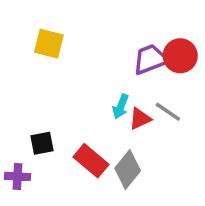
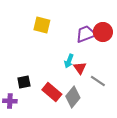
yellow square: (49, 44) -> (42, 25), moved
gray line: (168, 112) -> (98, 81), moved
red triangle: (140, 119) -> (80, 68), turned -40

